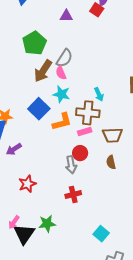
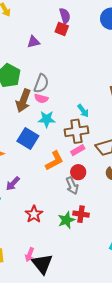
pink semicircle: (61, 73) -> (41, 98), turned -40
orange L-shape: (62, 122) -> (54, 161), moved
red cross: (73, 194) -> (81, 214), turned 35
green star: (47, 224) -> (66, 220), moved

